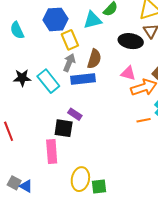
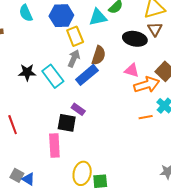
cyan semicircle: (17, 30) -> (26, 13), moved
blue rectangle: (83, 79) -> (87, 75), turned -35

